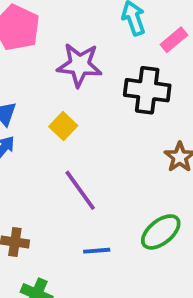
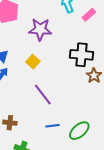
black cross: (147, 90) -> (81, 55), moved
green ellipse: (161, 232) -> (79, 131), moved

